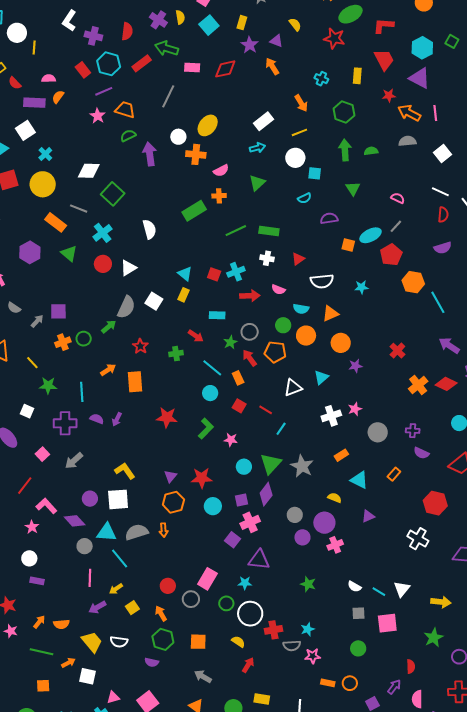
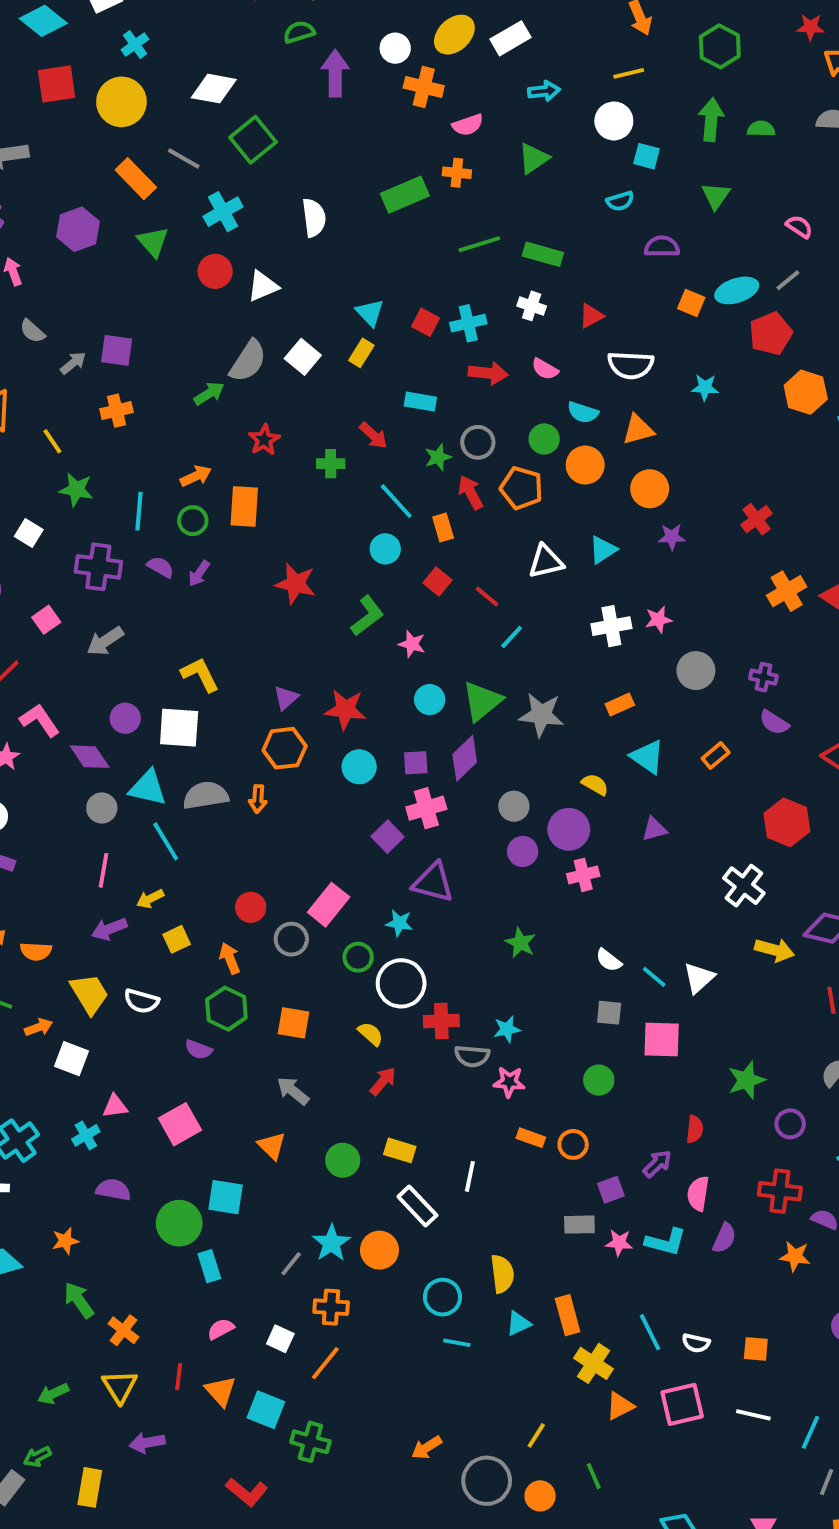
white rectangle: (263, 121) -> (511, 38), moved
green circle: (84, 339) -> (193, 521), moved
gray star: (302, 466) -> (541, 715), turned -30
yellow arrow: (441, 602) -> (775, 950), moved

